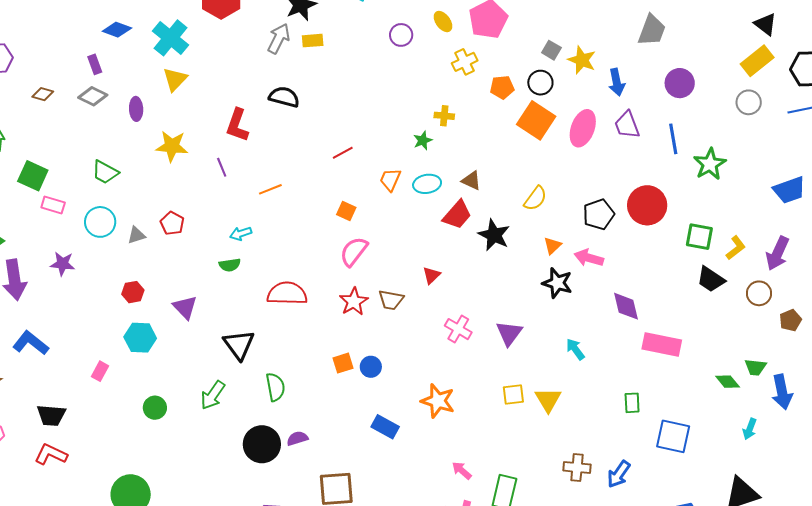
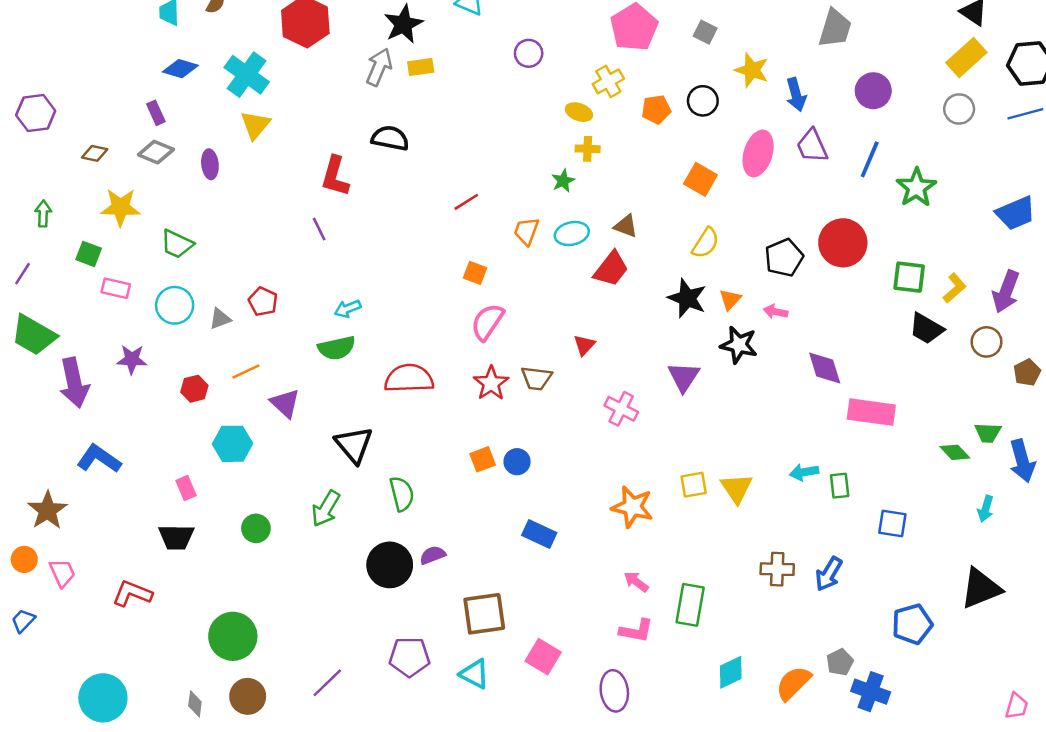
yellow ellipse: (443, 22) -> (579, 112), moved, turned -30
gray square: (551, 50) -> (705, 32), moved
orange square: (536, 120) -> (700, 179), moved, size x0.7
blue line: (673, 139) -> (870, 159), turned 36
yellow star: (172, 146) -> (120, 207), moved
green square: (33, 176) -> (89, 254), size x0.7
orange line: (270, 189) -> (246, 371), moved
black star: (494, 235) -> (687, 298), moved
pink arrow: (589, 258) -> (776, 312), size x0.7
green semicircle: (230, 265) -> (337, 348), size x1.4
red hexagon: (133, 292) -> (194, 389), moved
purple triangle: (509, 333) -> (684, 377), moved
cyan arrow: (575, 349) -> (804, 472), moved, turned -60
pink rectangle: (100, 371) -> (186, 488), turned -48
orange star: (438, 401) -> (632, 507), moved
black trapezoid: (51, 415) -> (176, 537), moved
blue square: (673, 436) -> (892, 524), size x0.7

